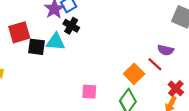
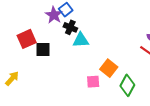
cyan triangle: (56, 42) -> (81, 40), moved
orange square: (134, 74) -> (109, 68), moved

